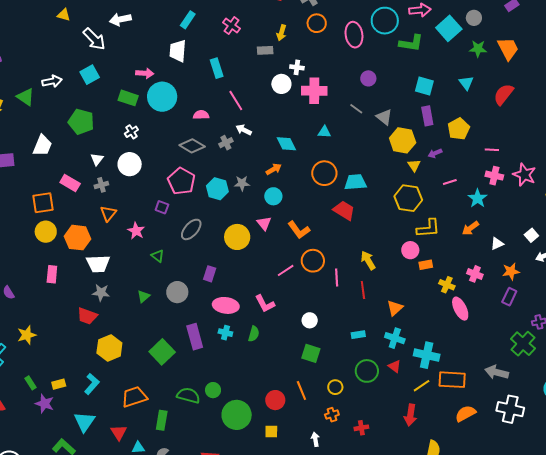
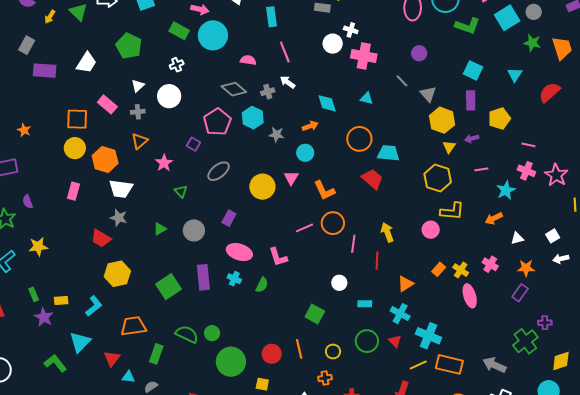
cyan hexagon: (217, 189) -> (253, 118), moved
orange rectangle: (426, 265) -> (439, 269), moved, turned -48
white circle: (310, 320) -> (339, 283), moved

